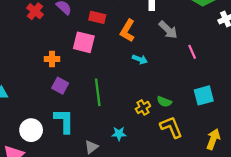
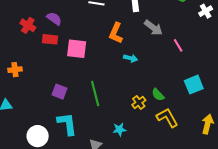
red rectangle: (97, 17) -> (50, 39), moved
orange cross: (52, 59) -> (15, 70), moved
green semicircle: (164, 102) -> (158, 95), turned 32

